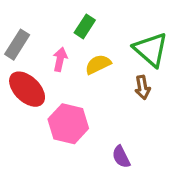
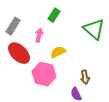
yellow semicircle: (98, 64) -> (58, 52), moved
brown arrow: (143, 87) -> (85, 77), moved

